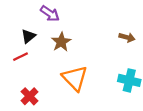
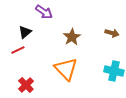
brown star: (61, 42) -> (72, 37), moved

